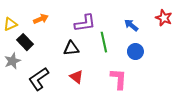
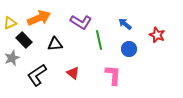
red star: (164, 18) -> (157, 35), moved
orange arrow: (41, 19) -> (39, 18), size x1.6
purple L-shape: (85, 23) -> (81, 22), turned 40
black triangle: (71, 48) -> (55, 44), moved

